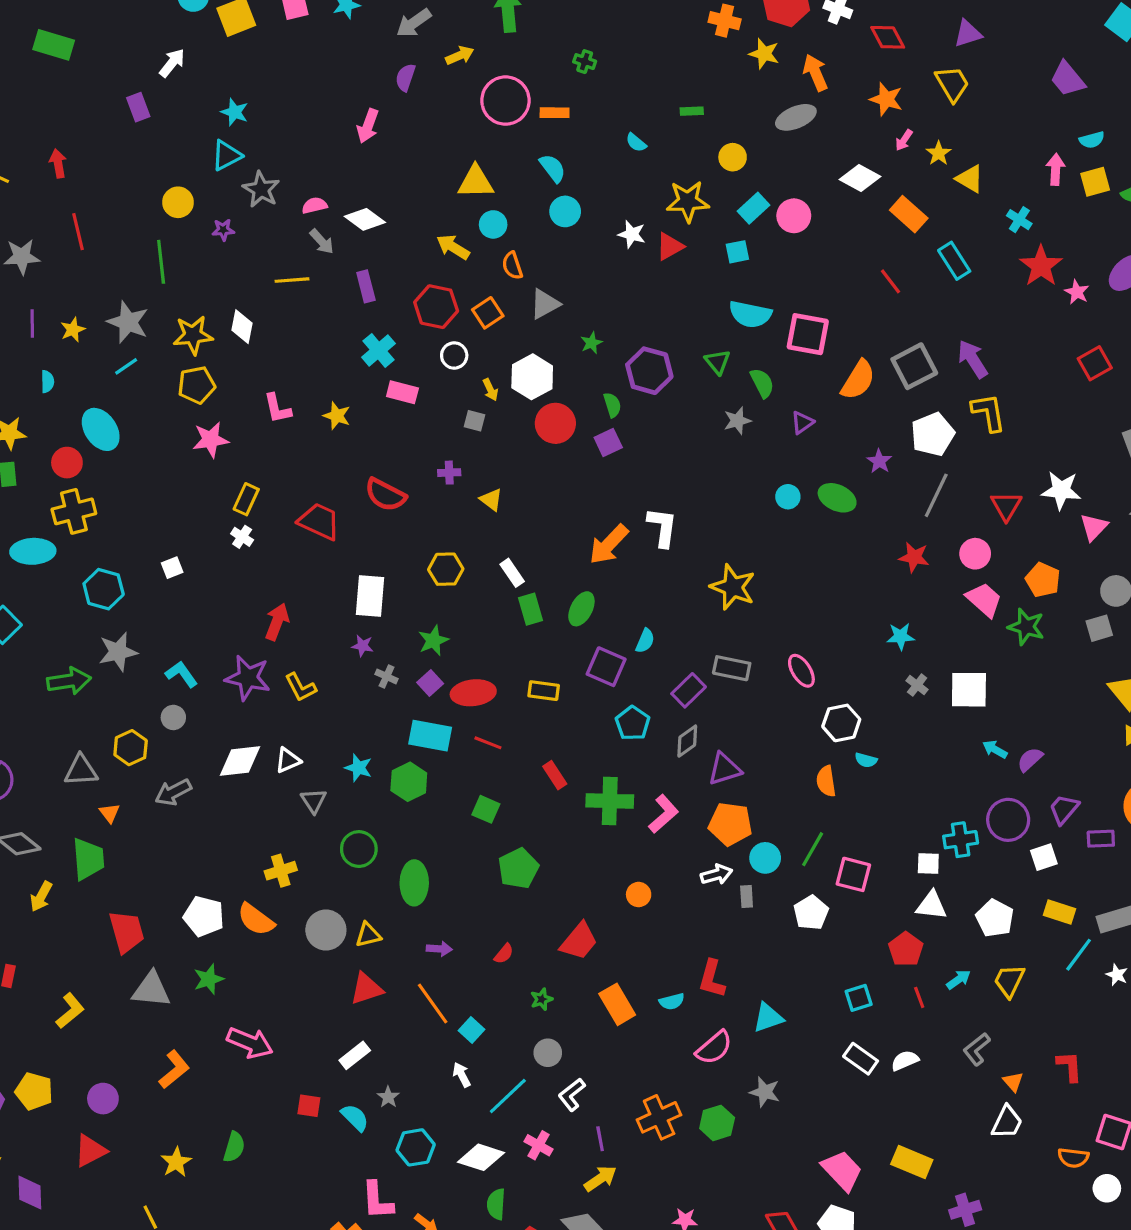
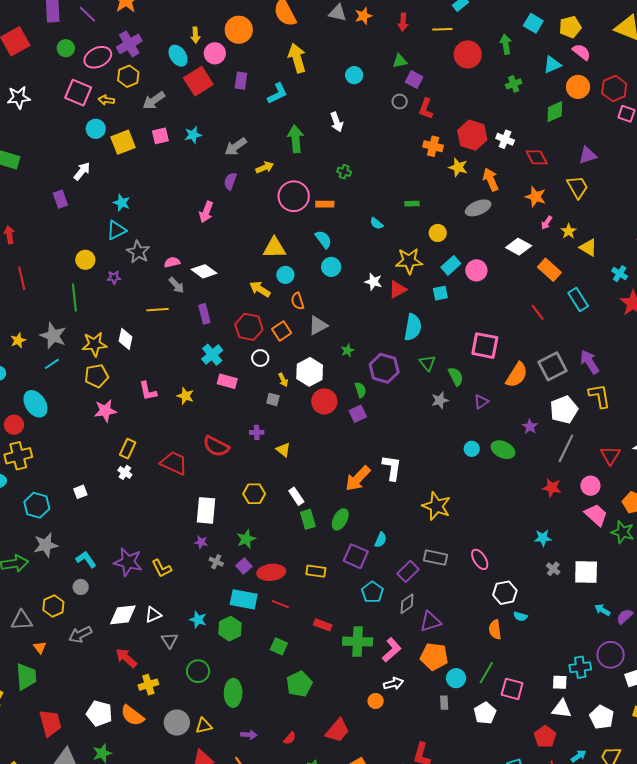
cyan semicircle: (750, 314) -> (413, 327), moved, turned -92
red arrow: (277, 622) -> (126, 658), moved, turned -70
red rectangle: (555, 775) -> (323, 625), turned -36
white arrow: (716, 874) -> (393, 684), moved

